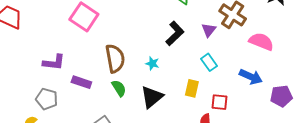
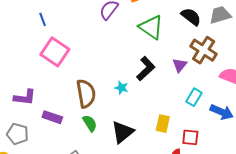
cyan rectangle: (209, 62) -> (194, 97), moved, turned 66
cyan star: (152, 63) -> (121, 88), moved

